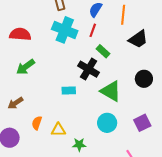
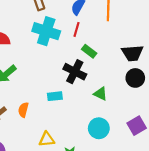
black trapezoid: (138, 39) -> (132, 53), moved, turned 35
green triangle: (111, 91) -> (100, 94), size x0.6
orange semicircle: (37, 123) -> (23, 110), moved

